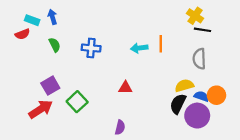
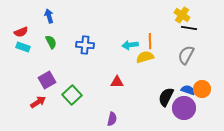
cyan rectangle: (32, 20) -> (23, 47), moved
gray semicircle: (199, 59) -> (186, 55), turned 30
yellow semicircle: (184, 86) -> (145, 57), moved
red arrow: (41, 109) -> (38, 102), size x0.7

